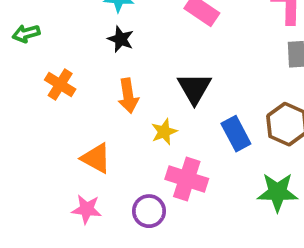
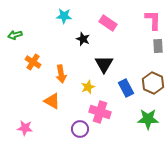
black star: (121, 39) -> (83, 39), moved
orange arrow: (128, 96) -> (61, 74), moved
pink star: (87, 209) -> (25, 128), moved

